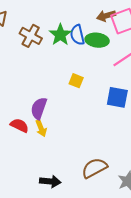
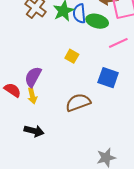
brown semicircle: (94, 168) -> (78, 102), moved
black arrow: (50, 181) -> (34, 131), moved

